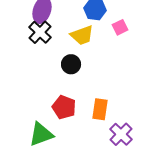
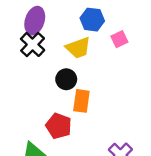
orange rectangle: (100, 109) -> (81, 101), moved

